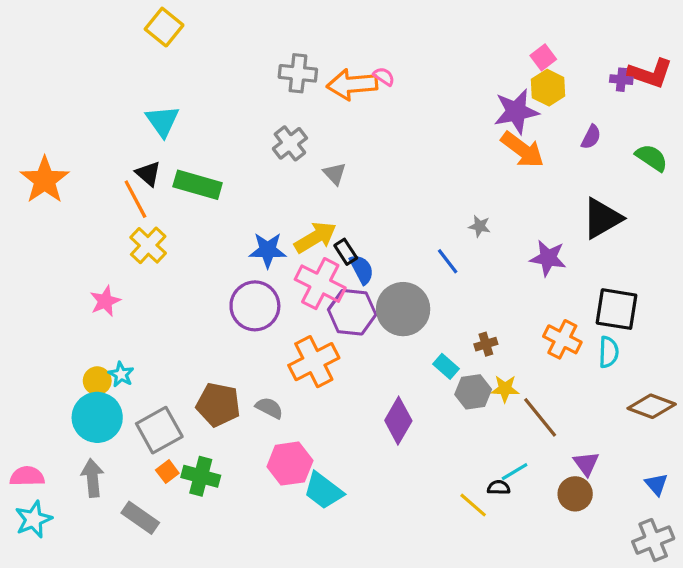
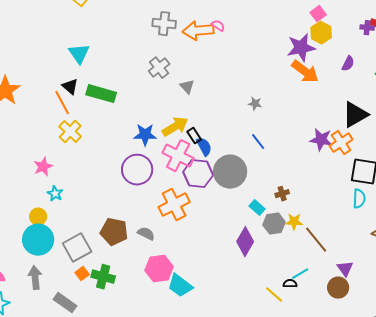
gray star: (480, 226) -> (255, 104), moved
orange cross: (562, 339) -> (341, 143), moved, turned 30
cyan star: (121, 374) -> (55, 194), moved
purple diamond: (398, 421) -> (245, 242), moved

